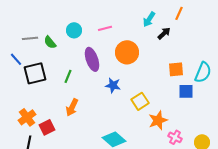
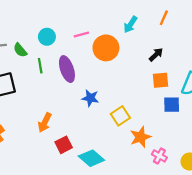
black arrow: (164, 33) -> (156, 55), moved
orange circle: (127, 52) -> (106, 48), moved
green line: (68, 76) -> (40, 66), moved, turned -32
red square: (47, 127) -> (64, 145), moved

